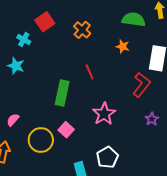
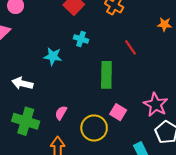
cyan cross: (24, 40) -> (81, 39), moved
orange star: (123, 46) -> (164, 24), moved
pink star: (104, 114) -> (156, 105), moved

